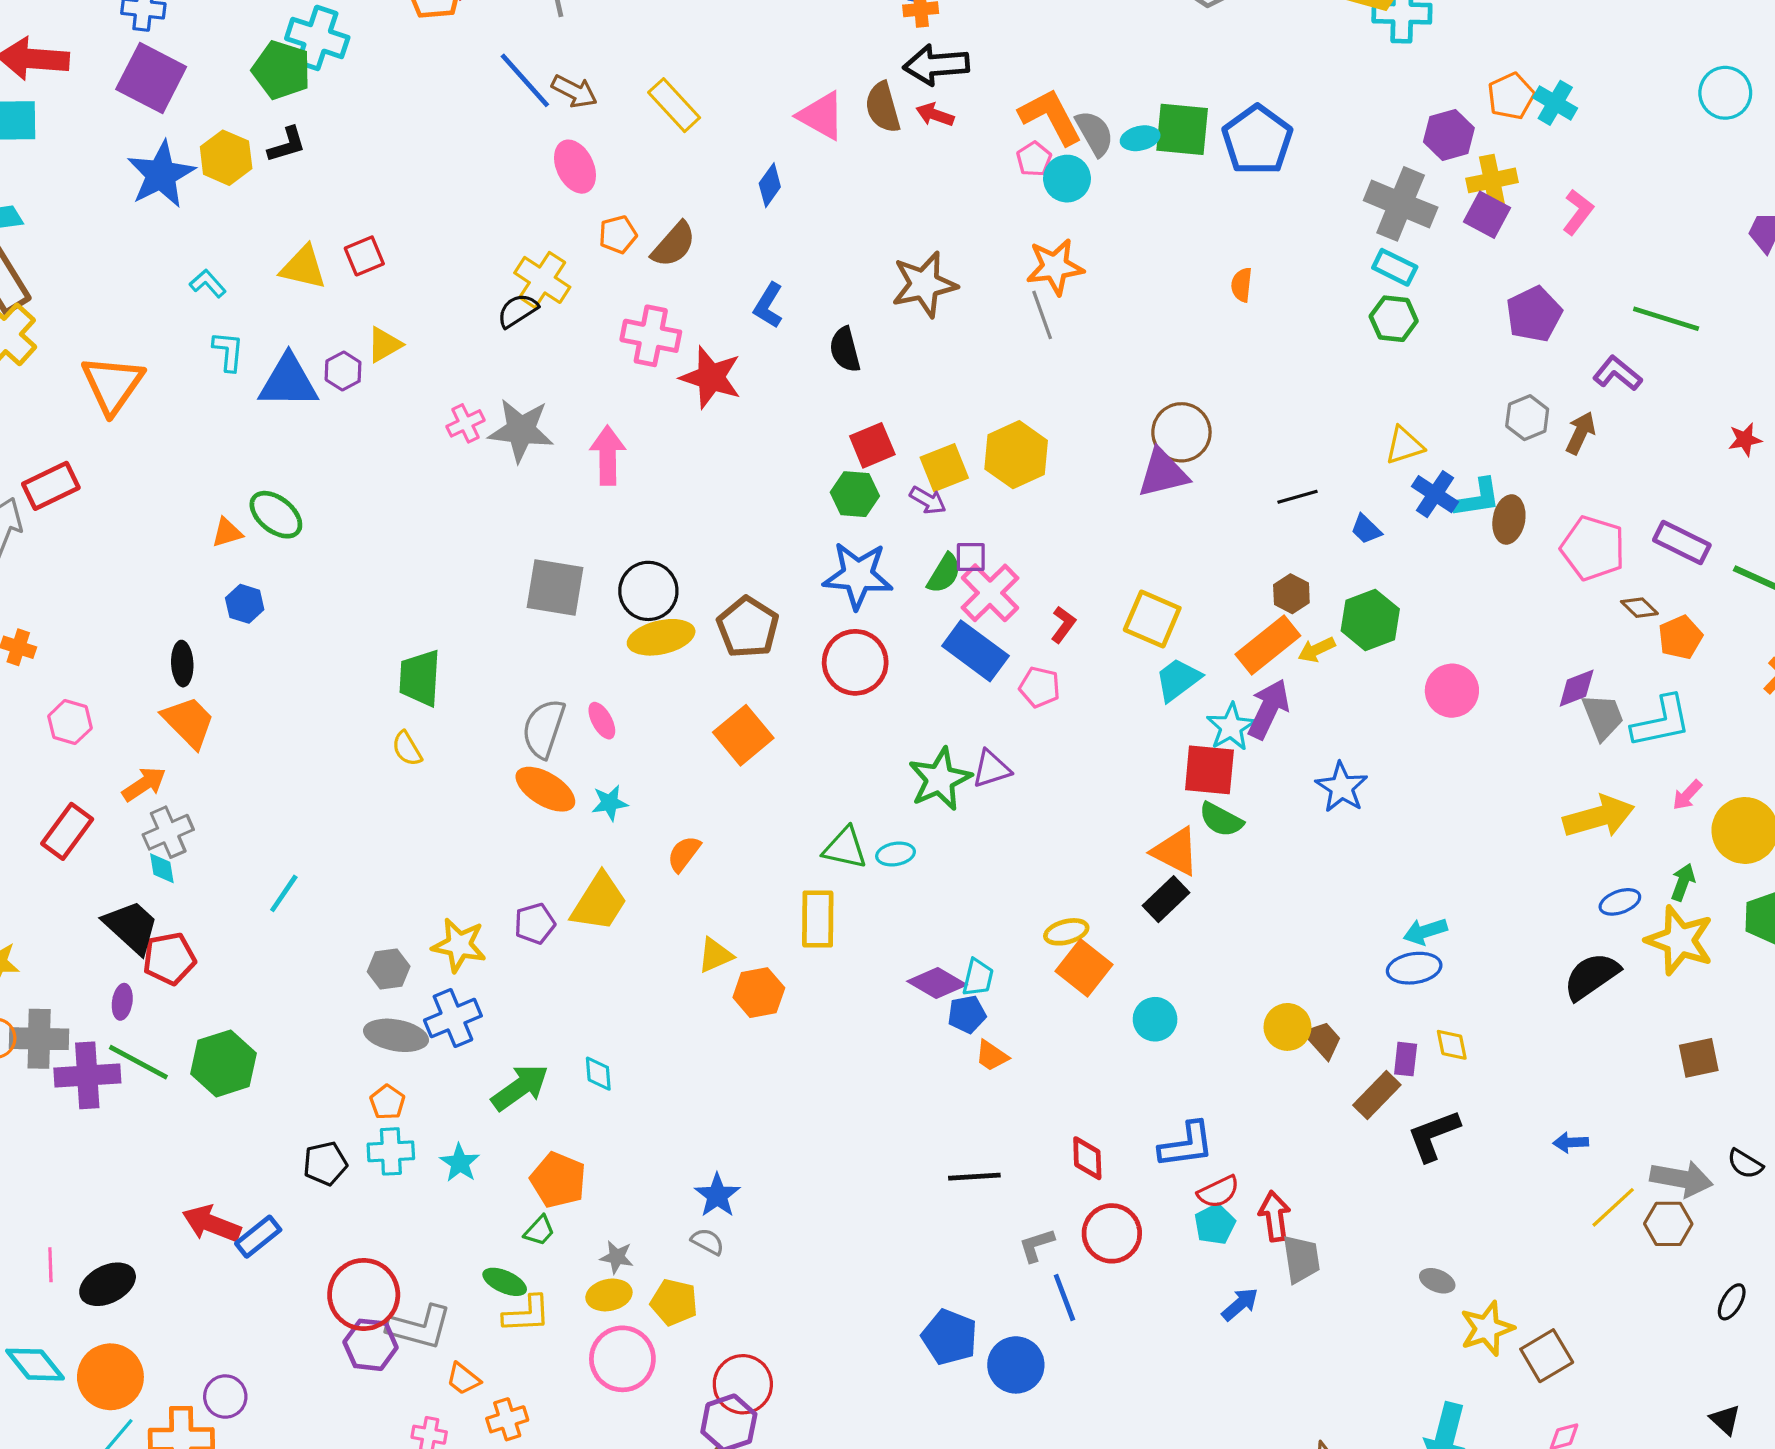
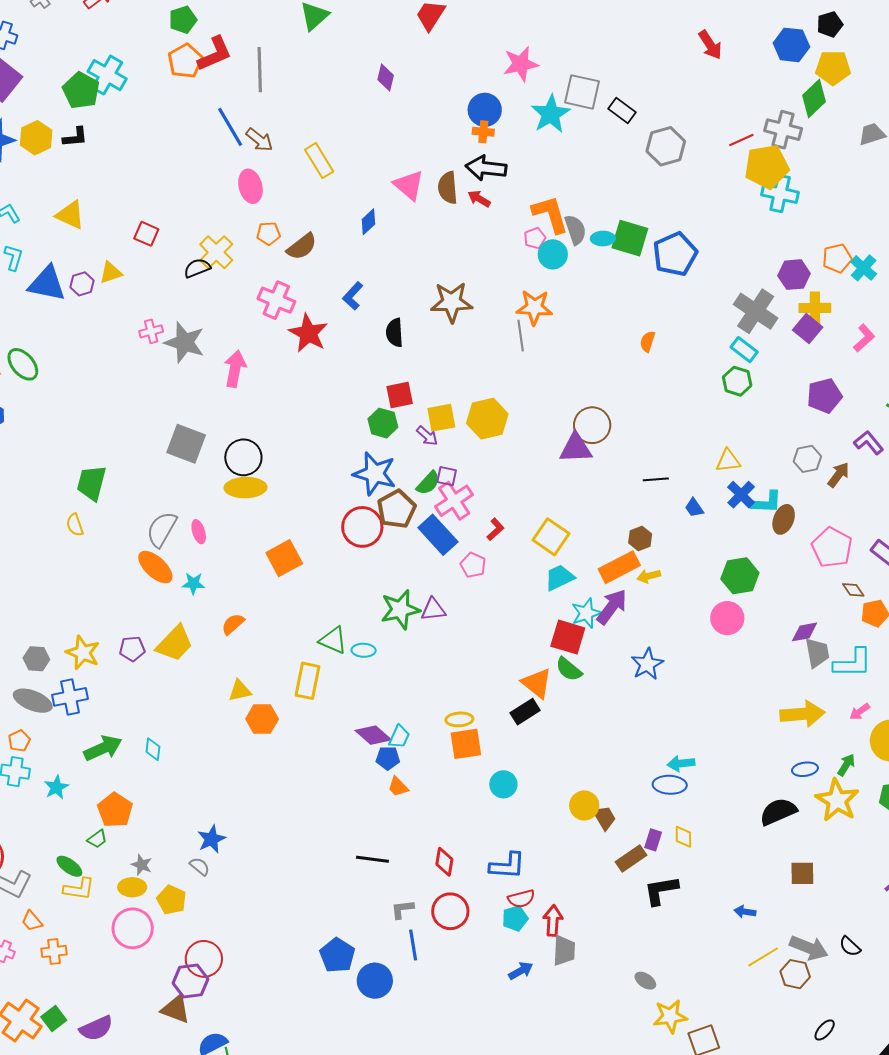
red square: (364, 256) -> (146, 234), moved, turned 35
green hexagon: (1370, 620) -> (740, 576), moved
brown pentagon: (748, 627) -> (396, 509), moved
orange square: (1084, 968) -> (466, 744), turned 32
brown square: (1699, 1058) -> (802, 873), moved

